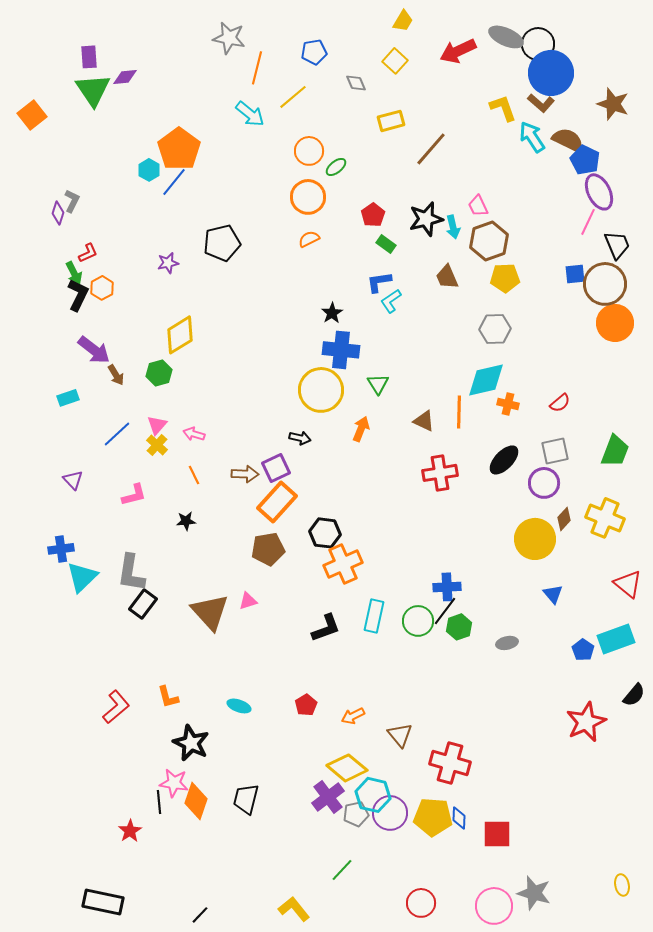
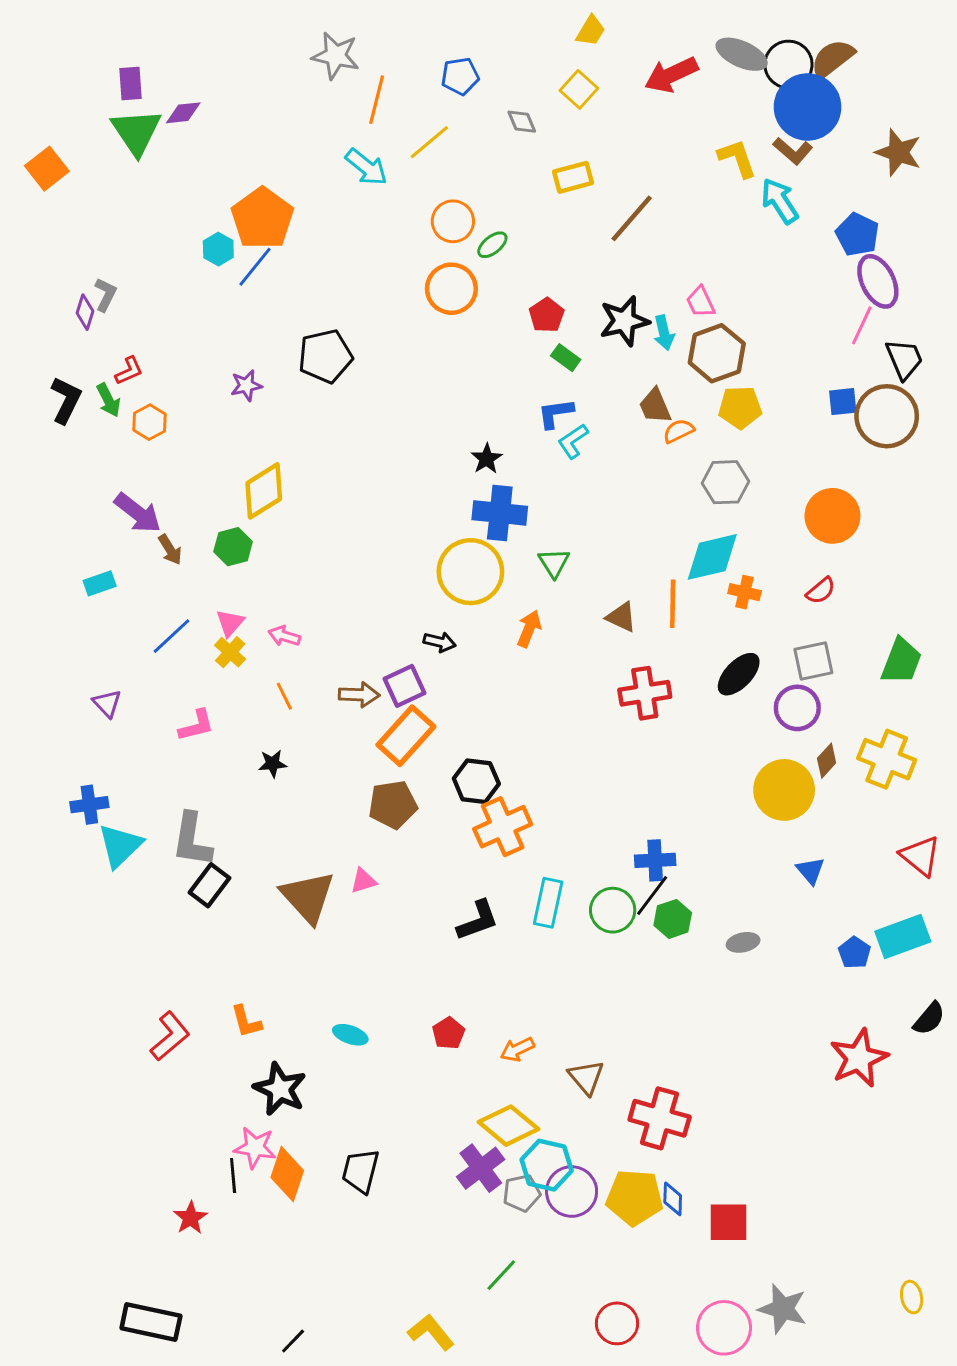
brown semicircle: (568, 140) -> (832, 59), moved, turned -64
orange semicircle: (309, 239) -> (679, 431), moved
black L-shape: (78, 295) -> (66, 400), moved
orange circle: (615, 323) -> (832, 516), moved

